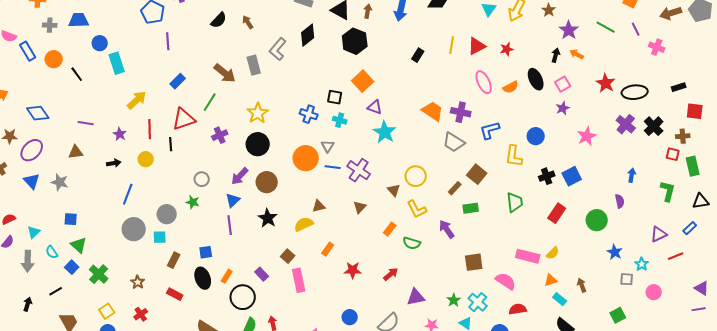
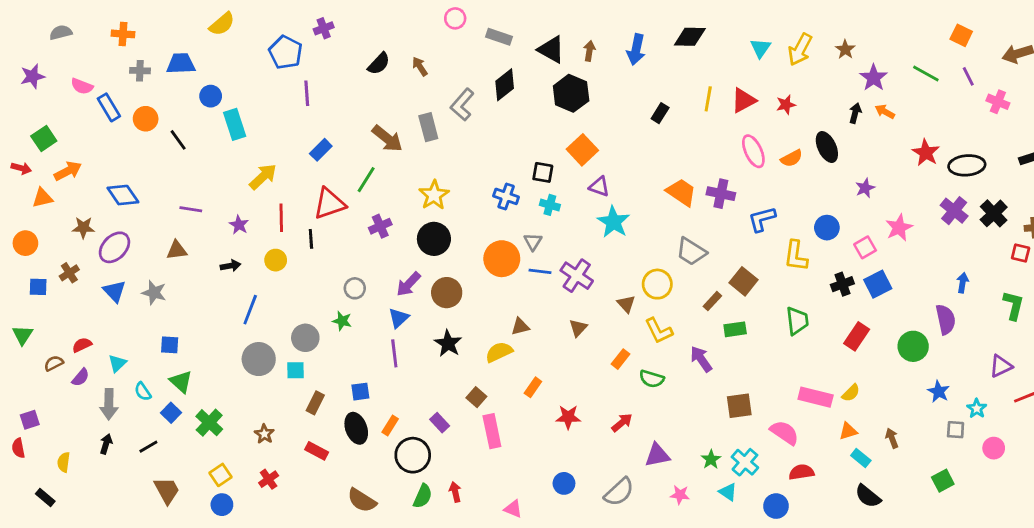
pink square: (563, 84) -> (865, 247), moved
gray trapezoid: (454, 142) -> (691, 252), moved
purple semicircle: (620, 201) -> (946, 319), size x1.5
black arrow: (28, 304) -> (106, 444), moved

